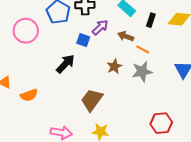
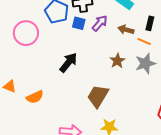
black rectangle: (151, 20) -> (150, 23), moved
blue square: (83, 40) -> (79, 23), moved

